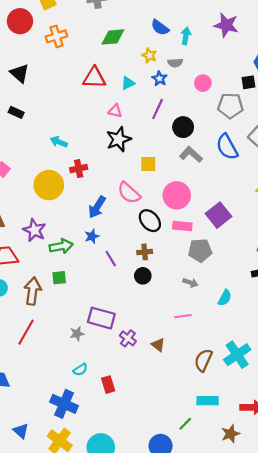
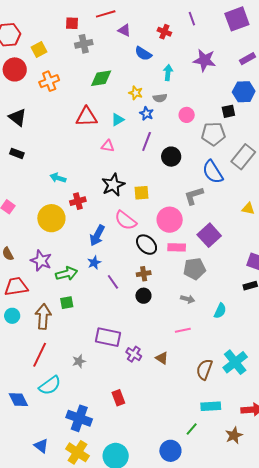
blue semicircle: (160, 28) -> (143, 54), moved
black star: (119, 139) -> (113, 185), moved
gray L-shape: (191, 154) -> (194, 196), moved, turned -55
gray star: (77, 334) -> (79, 361), moved
cyan semicircle: (80, 370) -> (50, 385), moved, size x1.6

